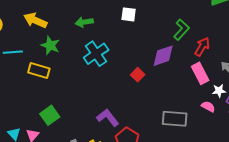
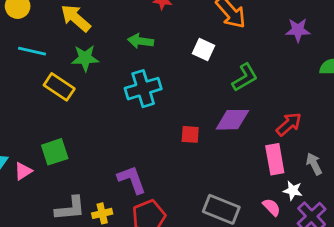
green L-shape: (181, 30) -> (245, 77), moved
green star: (50, 45) -> (85, 58), turned 30
red square: (138, 75) -> (190, 134), turned 32

